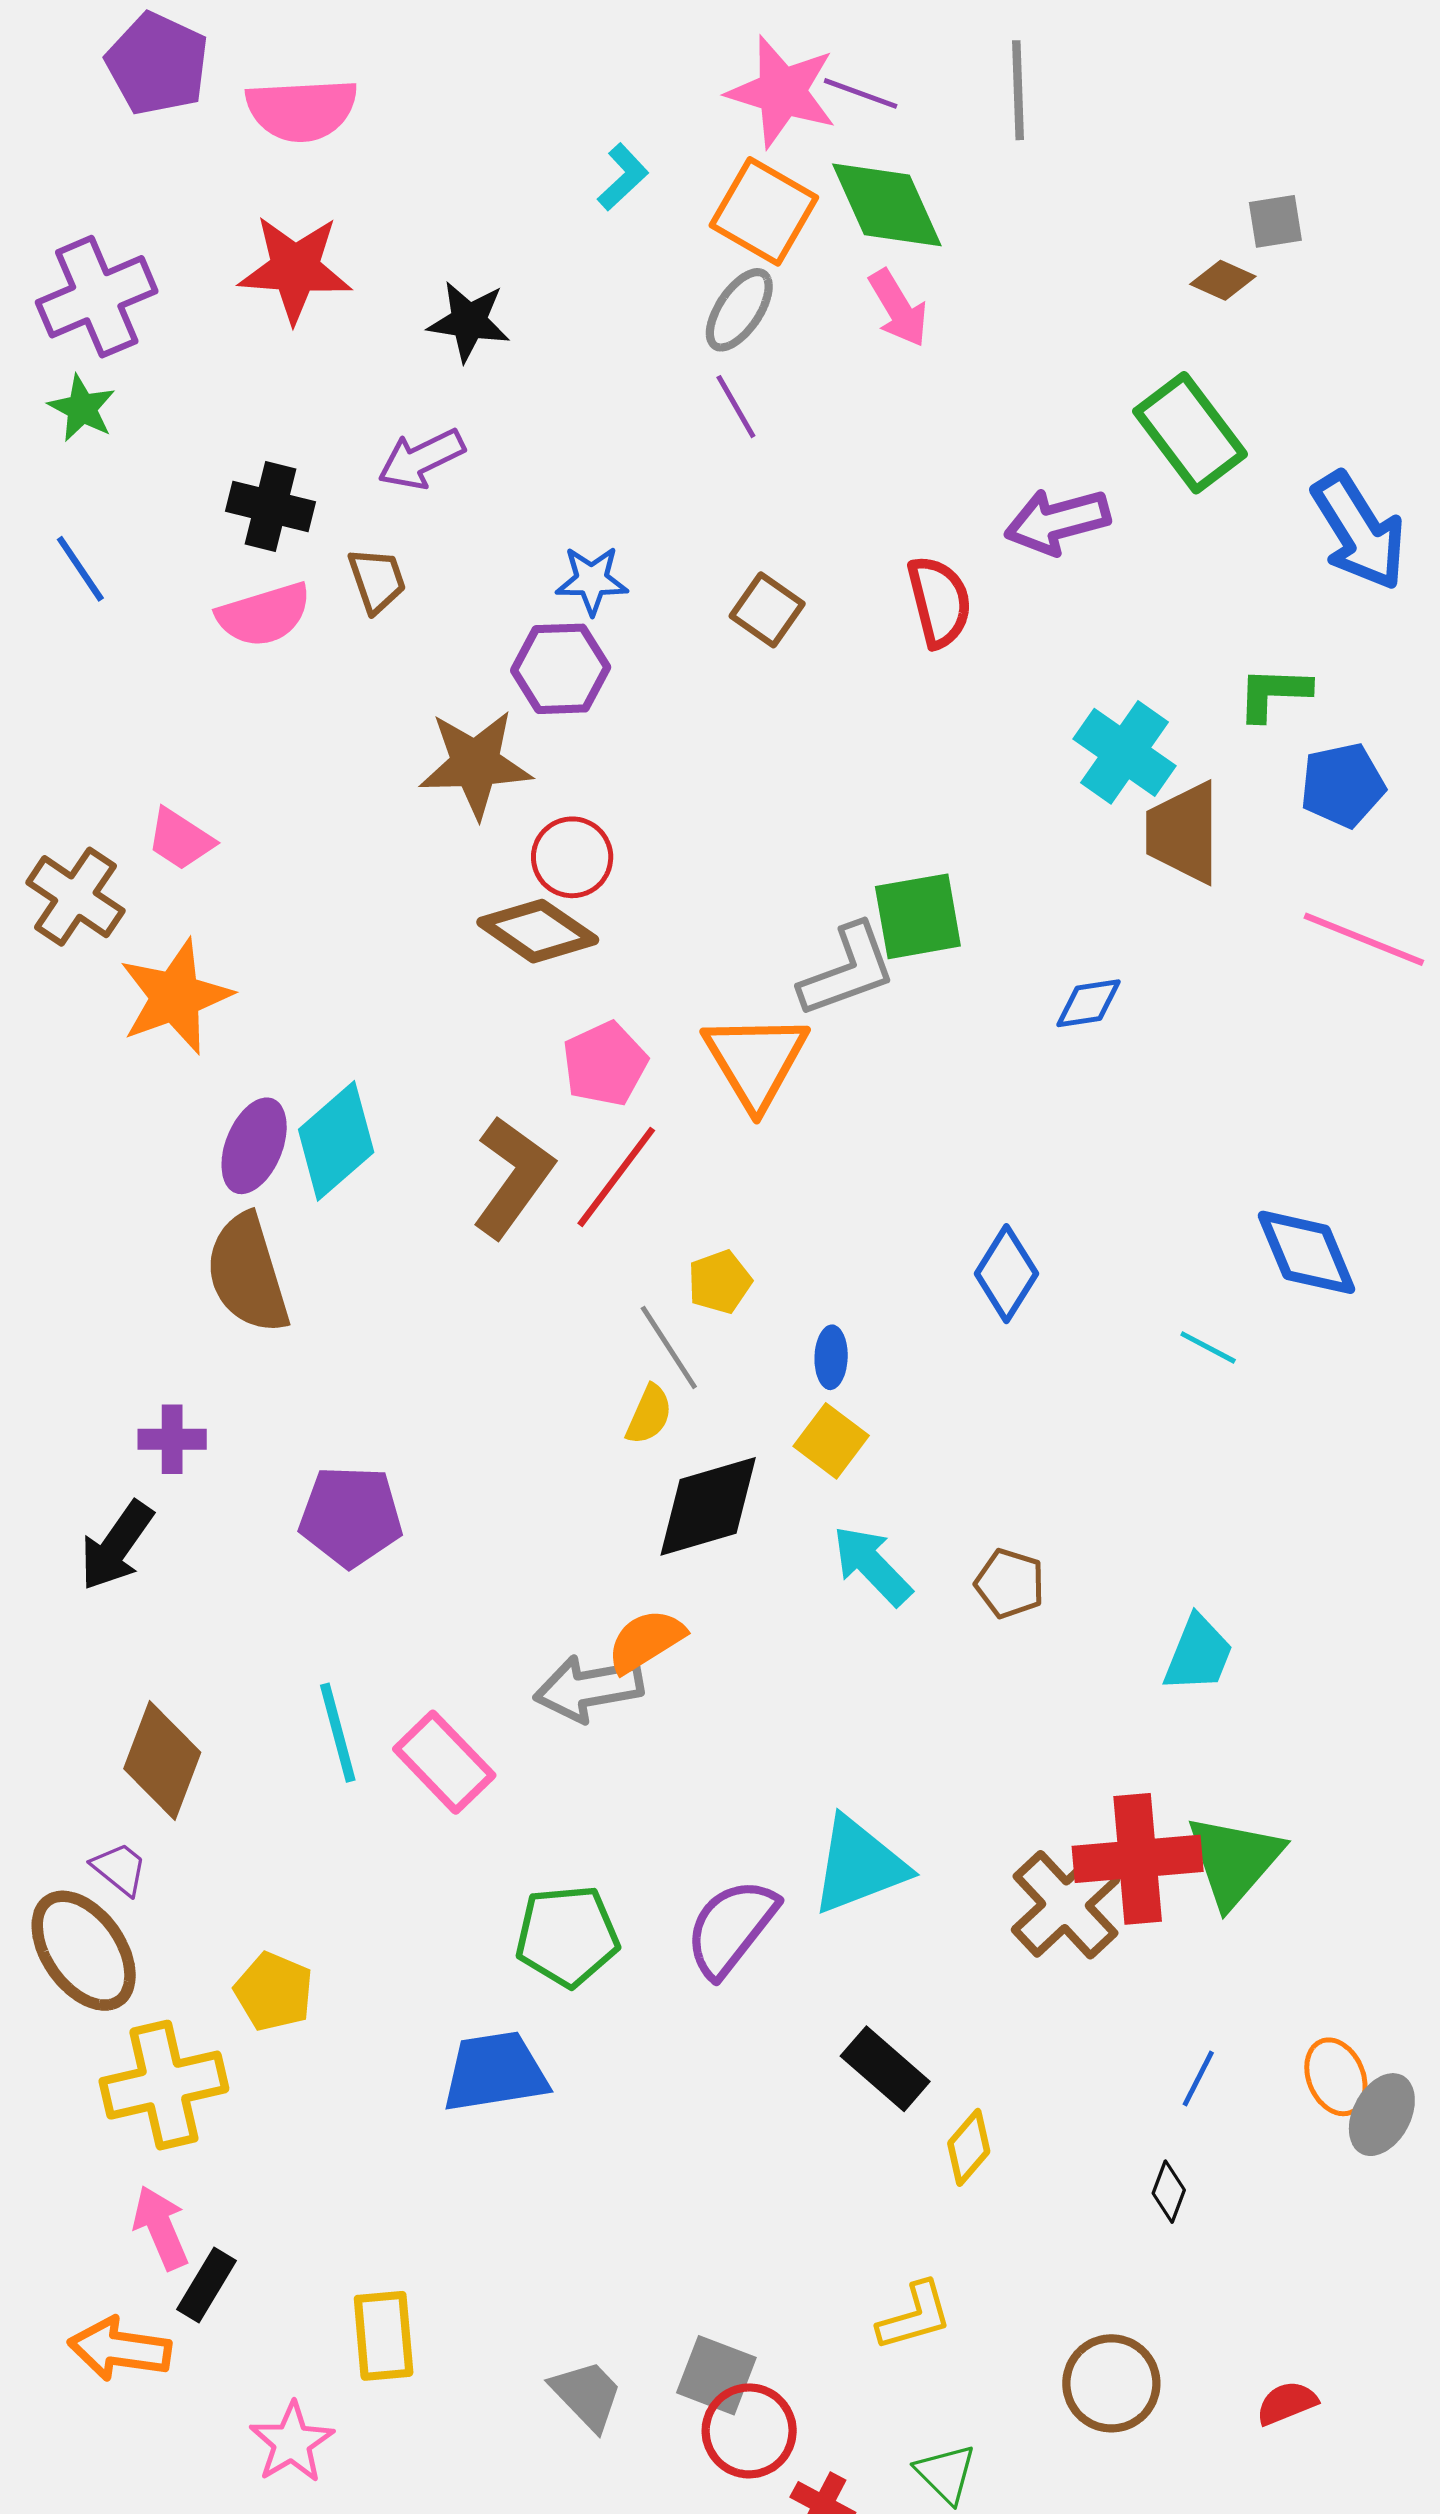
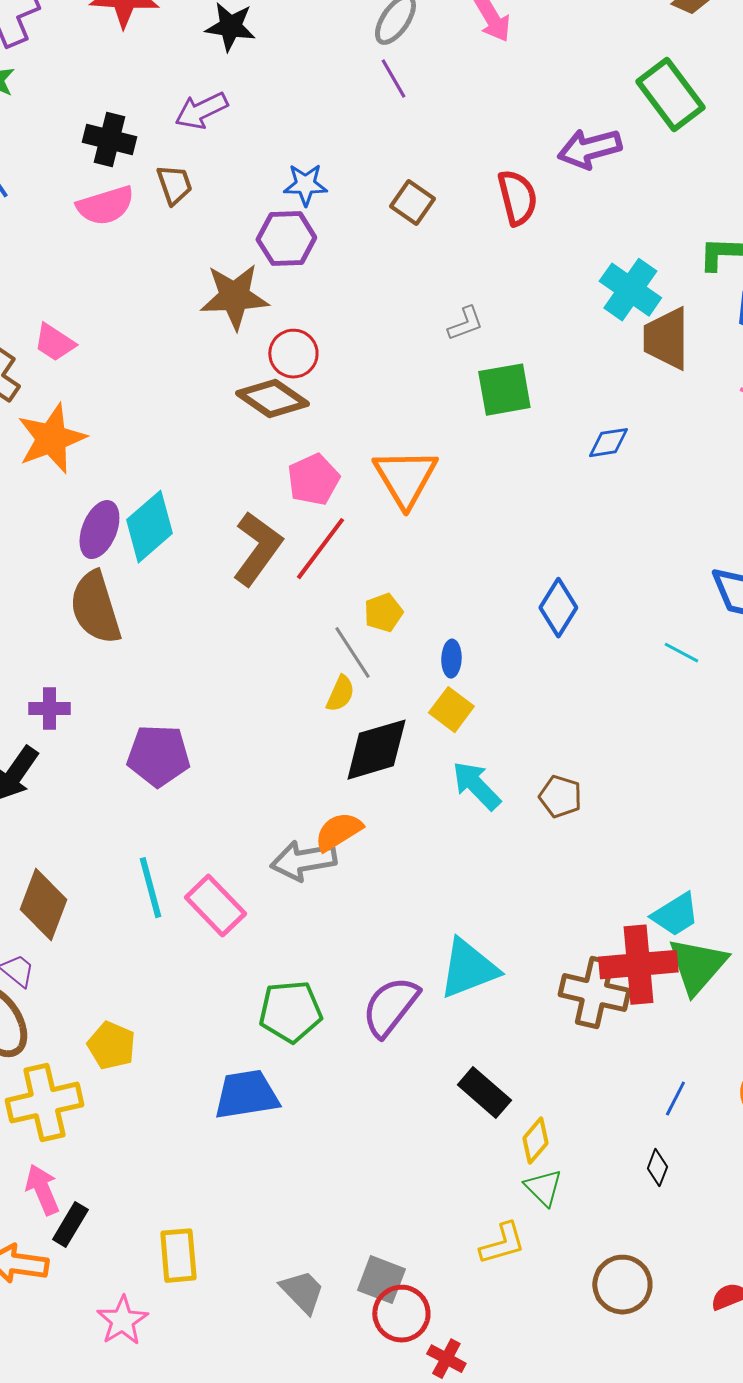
gray L-shape: (847, 970) -> (465, 324), moved, size x0.6
cyan trapezoid: (1198, 1654) -> (675, 915), moved, turned 36
brown cross: (1065, 1905) -> (594, 993), turned -34
green triangle: (946, 2474) -> (543, 1188), moved

